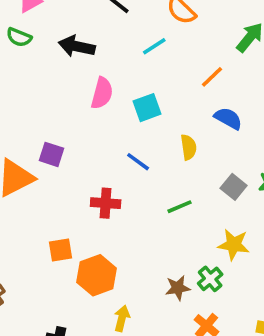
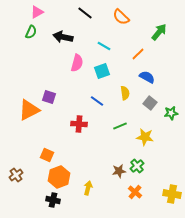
green semicircle: (19, 37) -> (31, 32), turned -88
cyan line: (154, 46) -> (104, 46), moved, turned 64
gray square: (234, 187) -> (150, 103), moved
yellow star: (234, 245) -> (145, 137), moved
orange square: (61, 250) -> (47, 155), moved, turned 32
orange hexagon: (97, 275) -> (59, 177), moved

